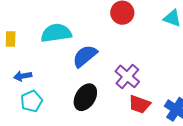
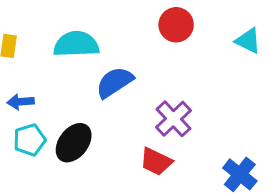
black ellipse: (85, 97) -> (74, 143), moved
red trapezoid: (139, 104) -> (156, 162), moved

